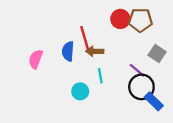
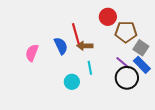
brown pentagon: (140, 20) -> (126, 32), moved
blue semicircle: (68, 51) -> (61, 46), turned 150
blue rectangle: (154, 101) -> (142, 65), moved

